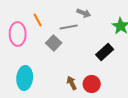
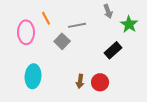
gray arrow: (84, 13) -> (108, 11), moved, turned 48
brown arrow: (72, 83) -> (80, 81), turned -144

